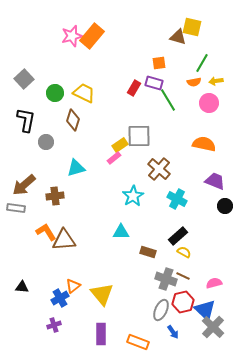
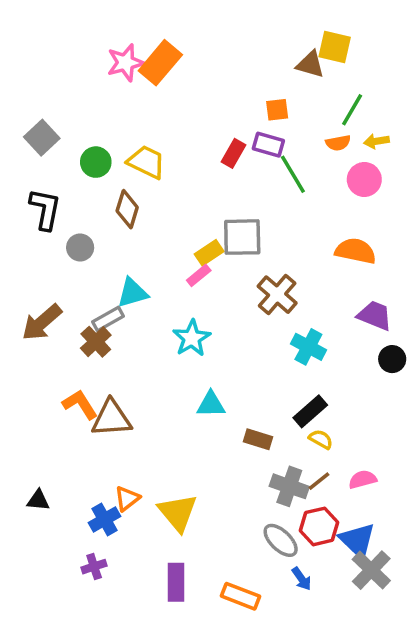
brown cross: (55, 196) -> (96, 342), turned -36
cyan star: (133, 196) -> (192, 338), moved
gray rectangle: (16, 208) -> (108, 319), moved, turned -36
brown line: (183, 276) -> (319, 481), turned -64
pink semicircle: (214, 283) -> (363, 479), moved
gray ellipse: (161, 310) -> (281, 540), turned -70

